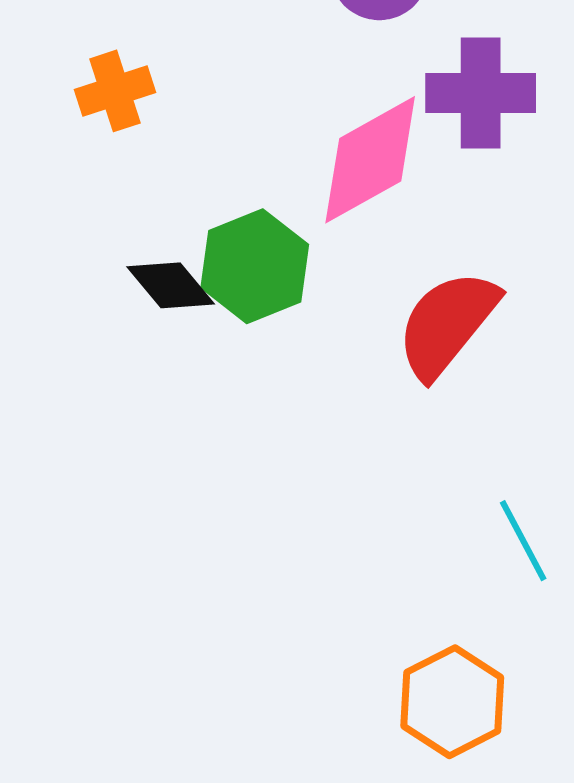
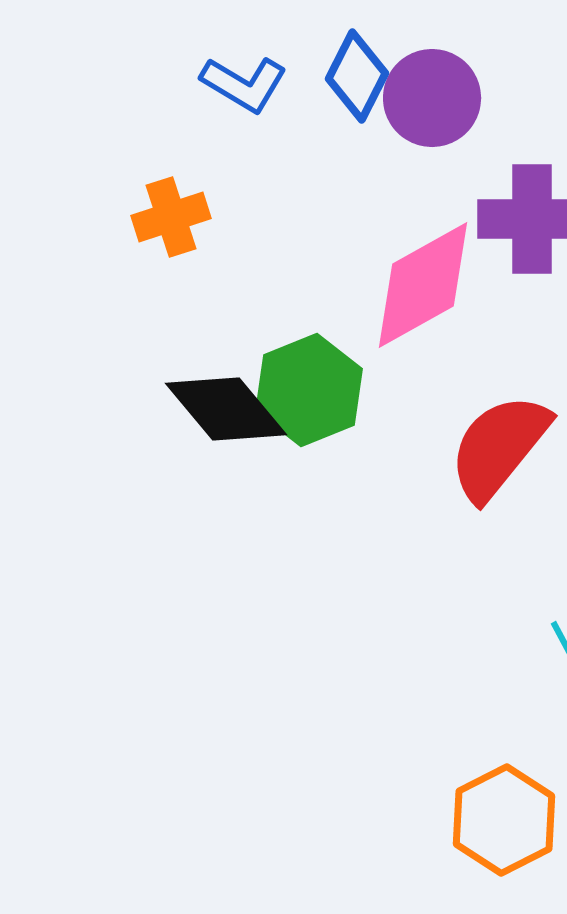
black diamond: (171, 285) -> (226, 409), size x1.4

